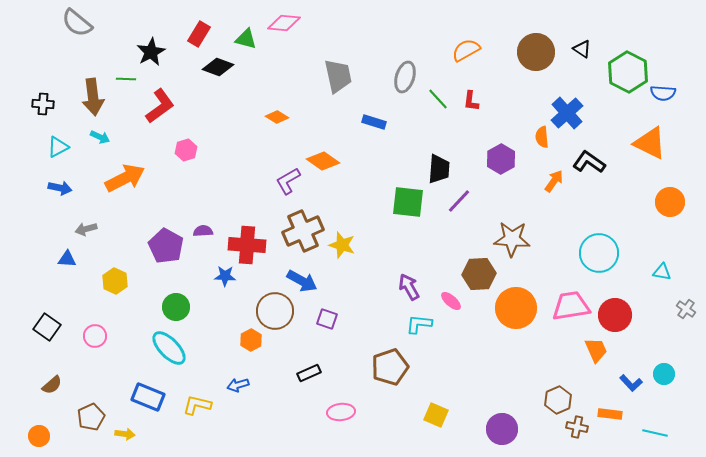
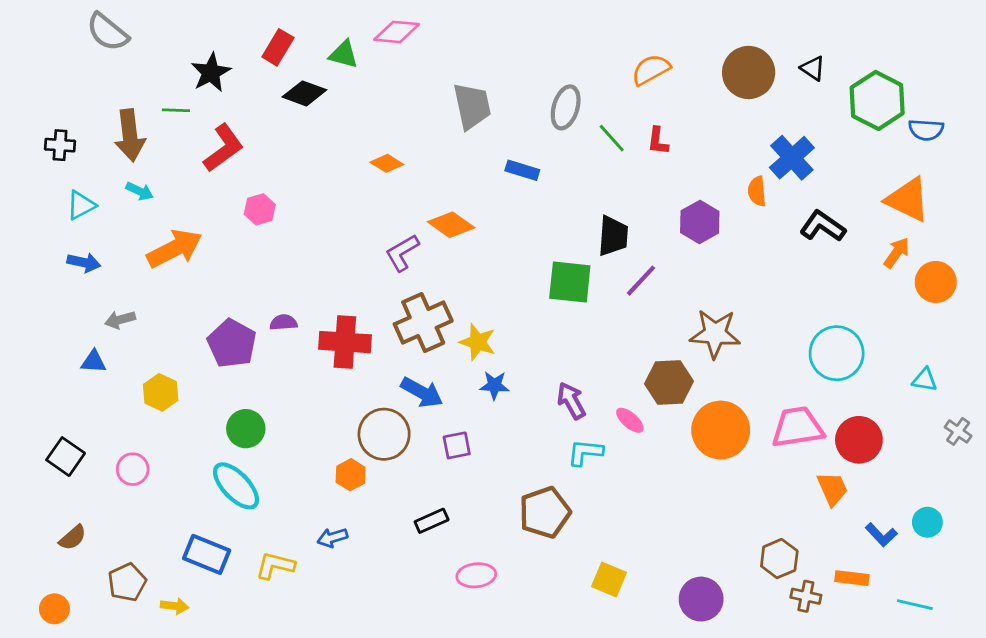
orange arrow: (554, 181) -> (897, 253), moved
blue star: (225, 276) -> (494, 385), moved
purple square: (327, 319) -> (457, 445), turned -30

